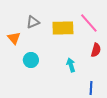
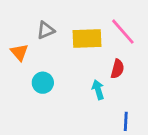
red semicircle: (96, 50) -> (117, 69), moved

